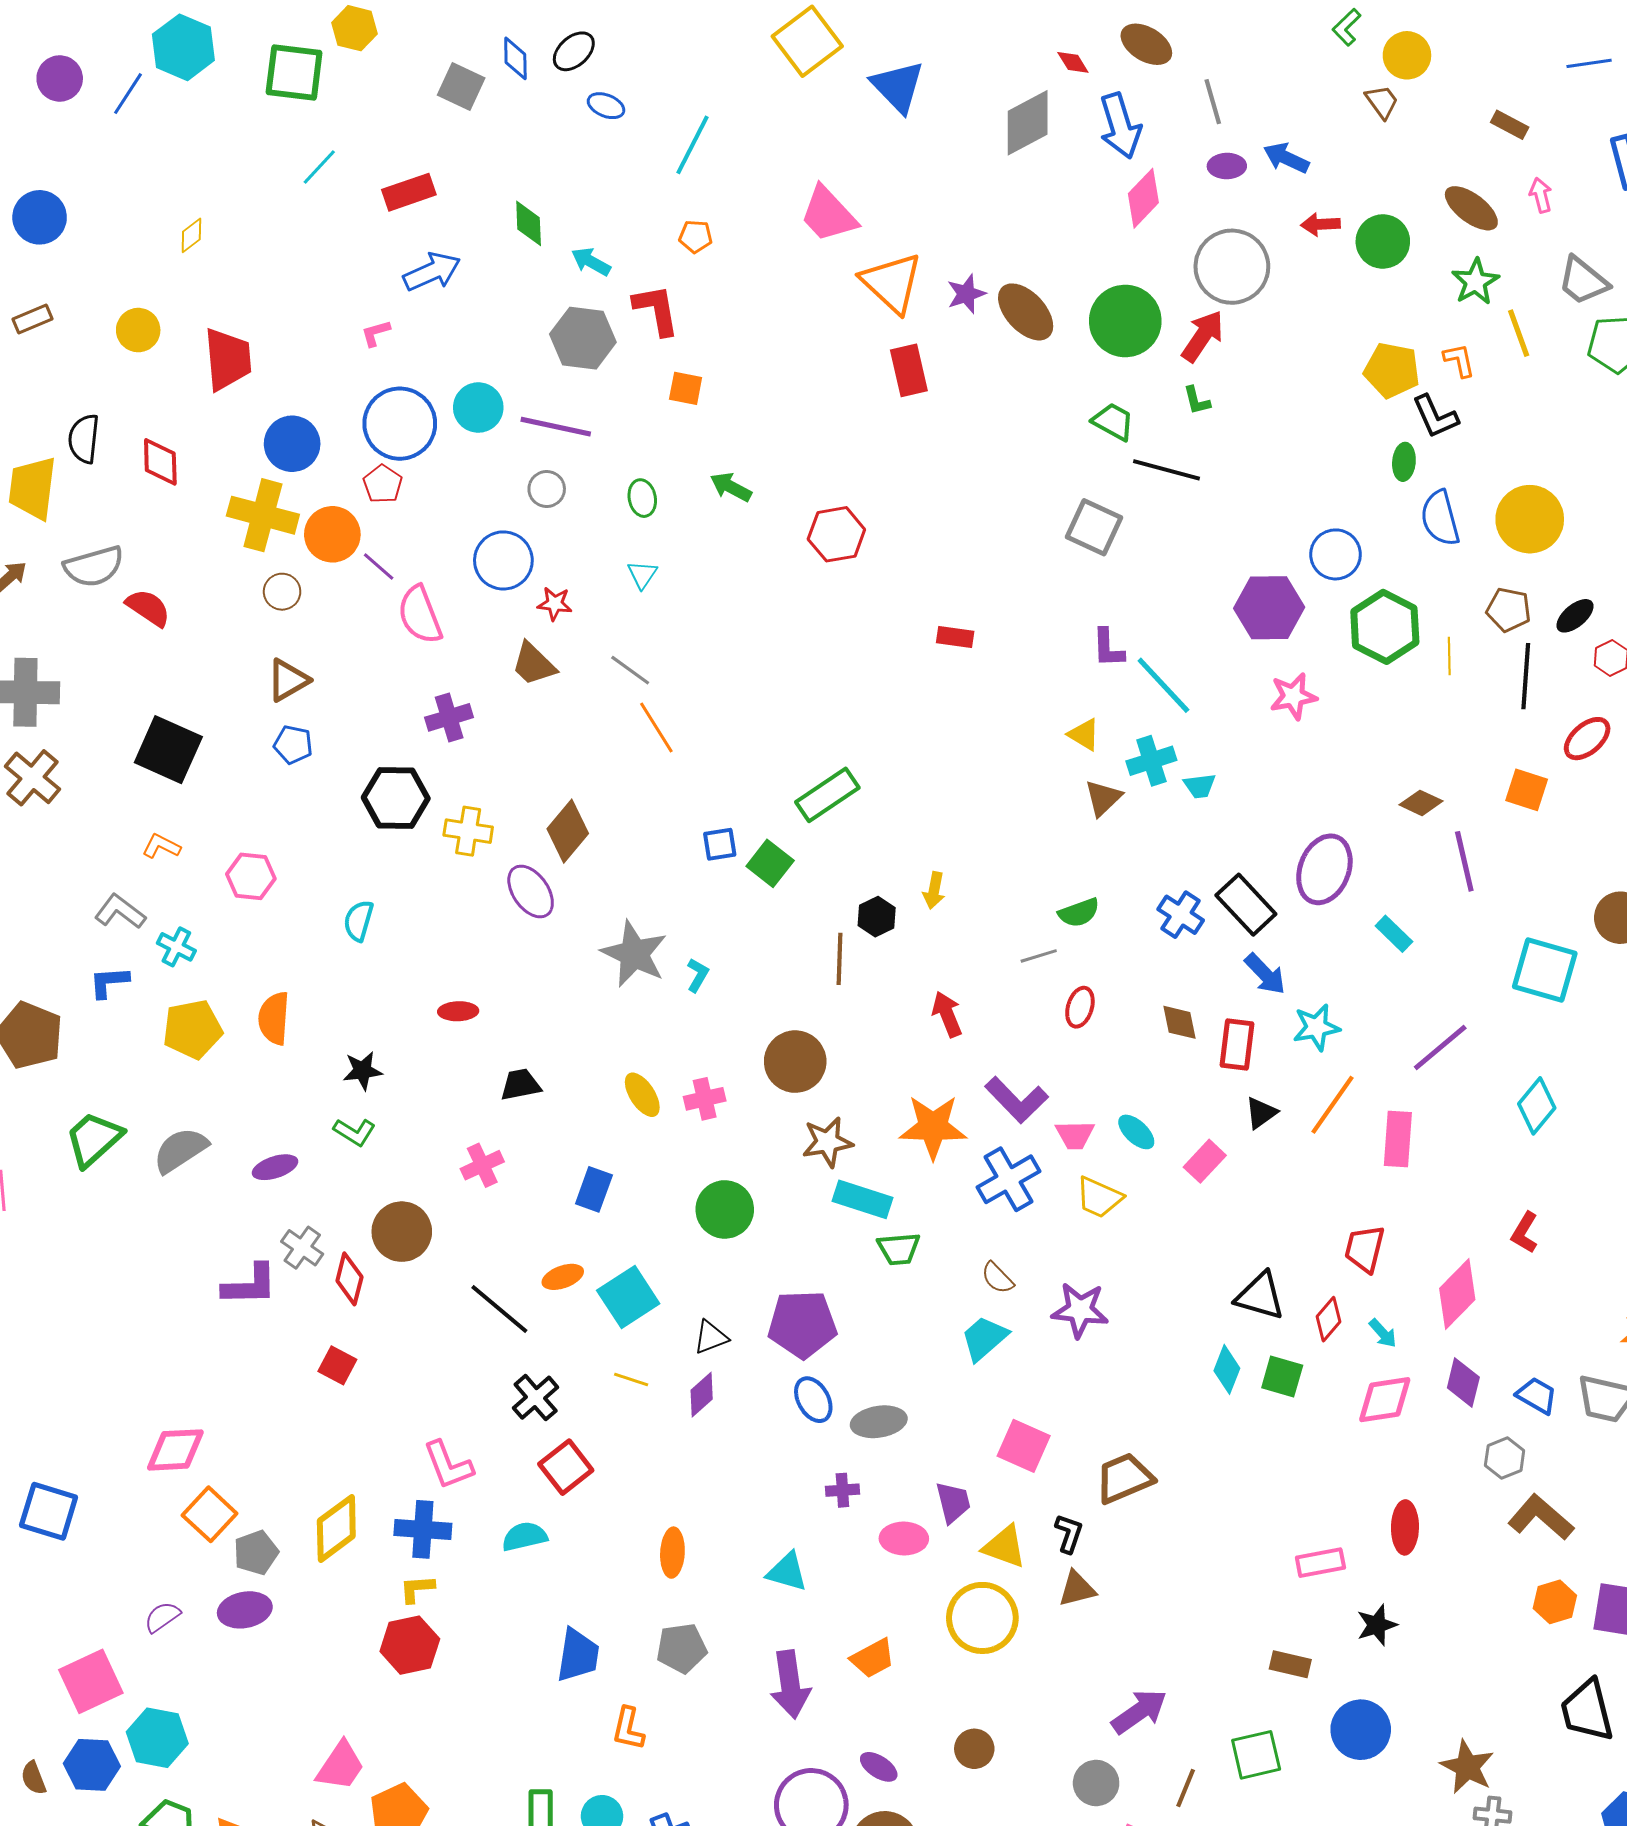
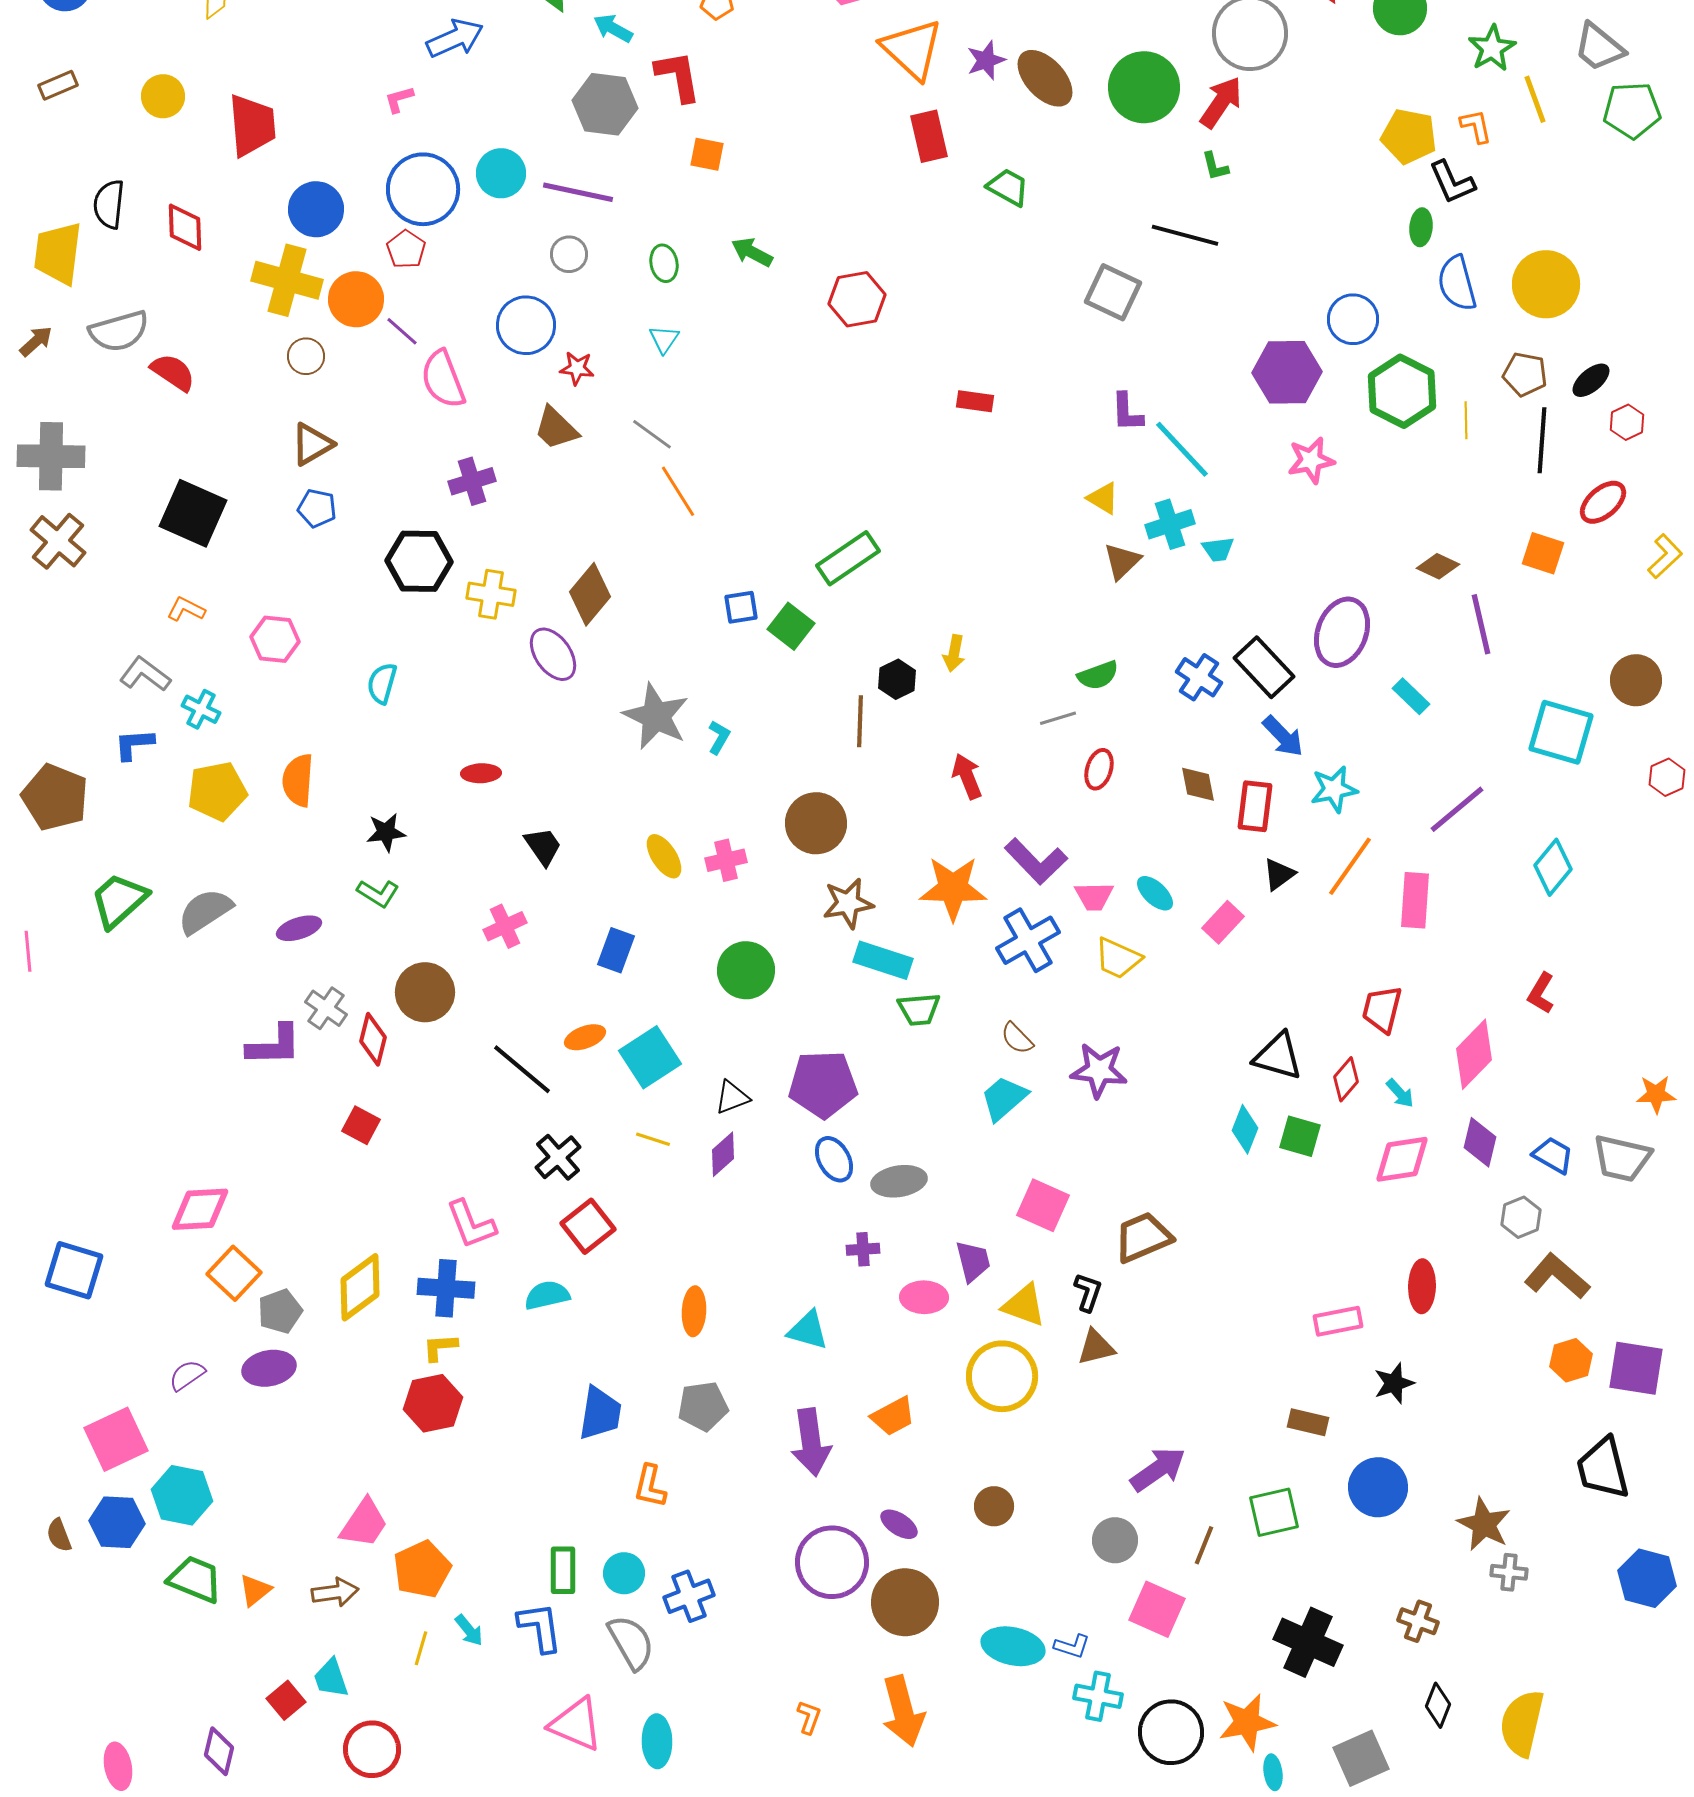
green trapezoid: (1113, 422) -> (1008, 187), moved
black trapezoid: (521, 1085) -> (543, 846), turned 66

